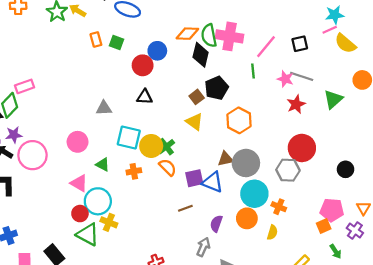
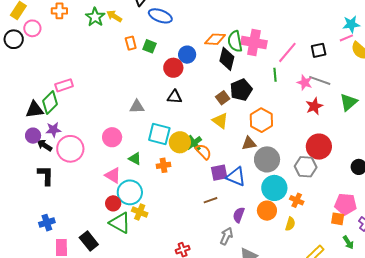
brown triangle: (225, 159) -> (249, 143), moved
orange semicircle: (168, 167) -> (203, 152), moved
orange square: (324, 226) -> (338, 219), turned 32

